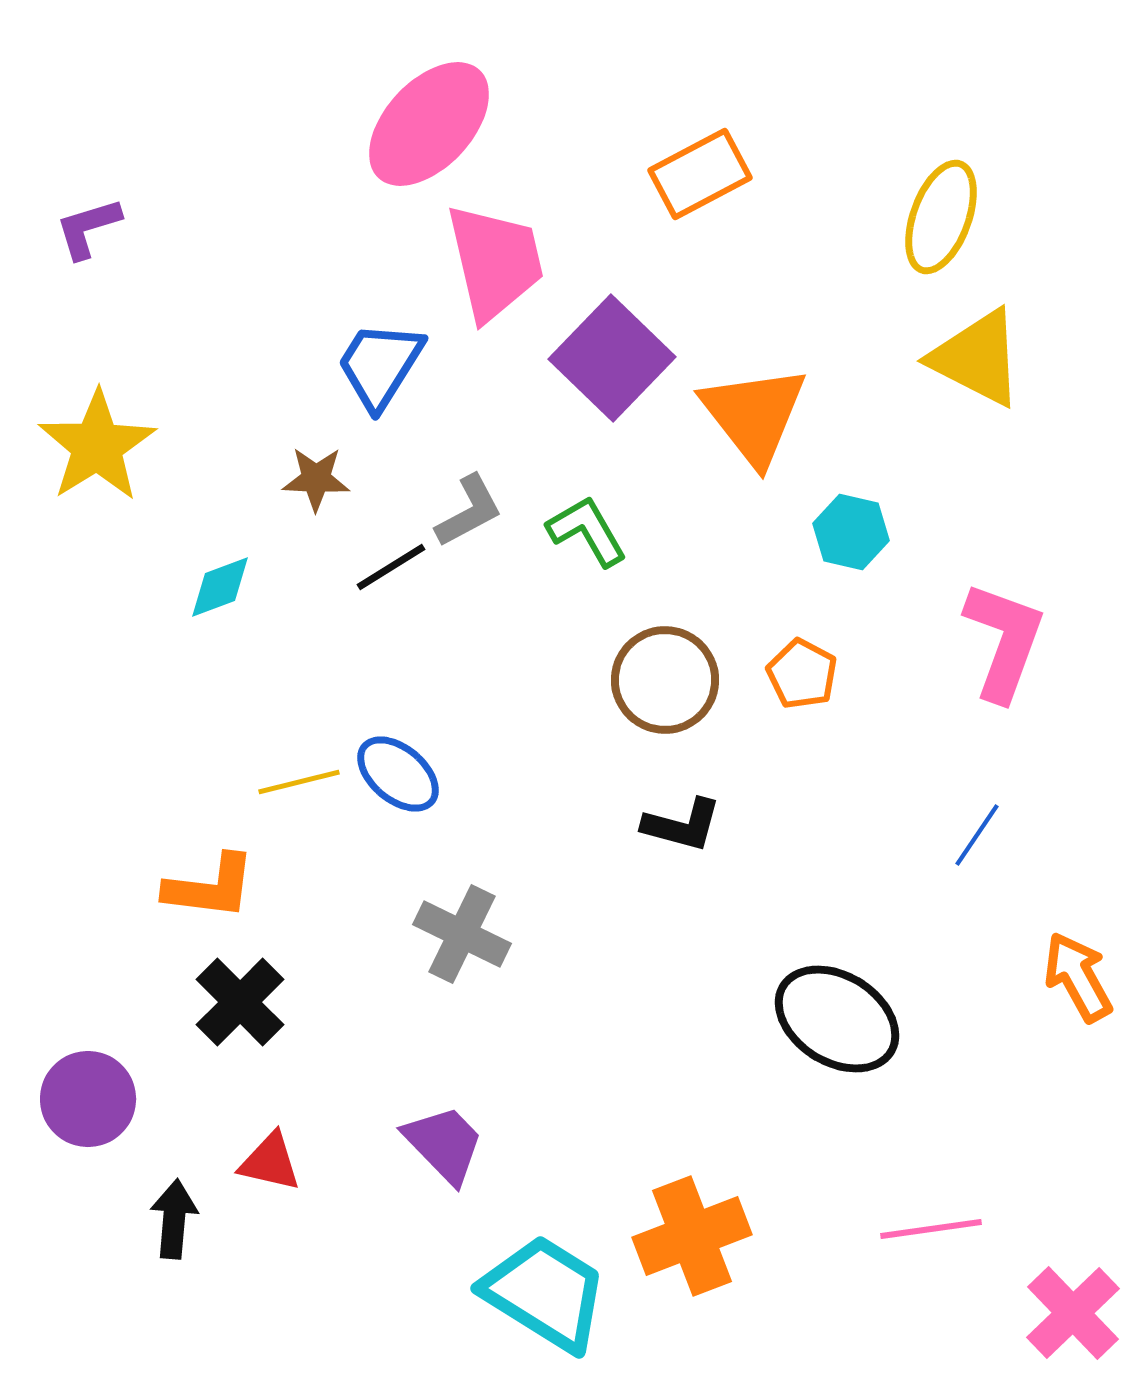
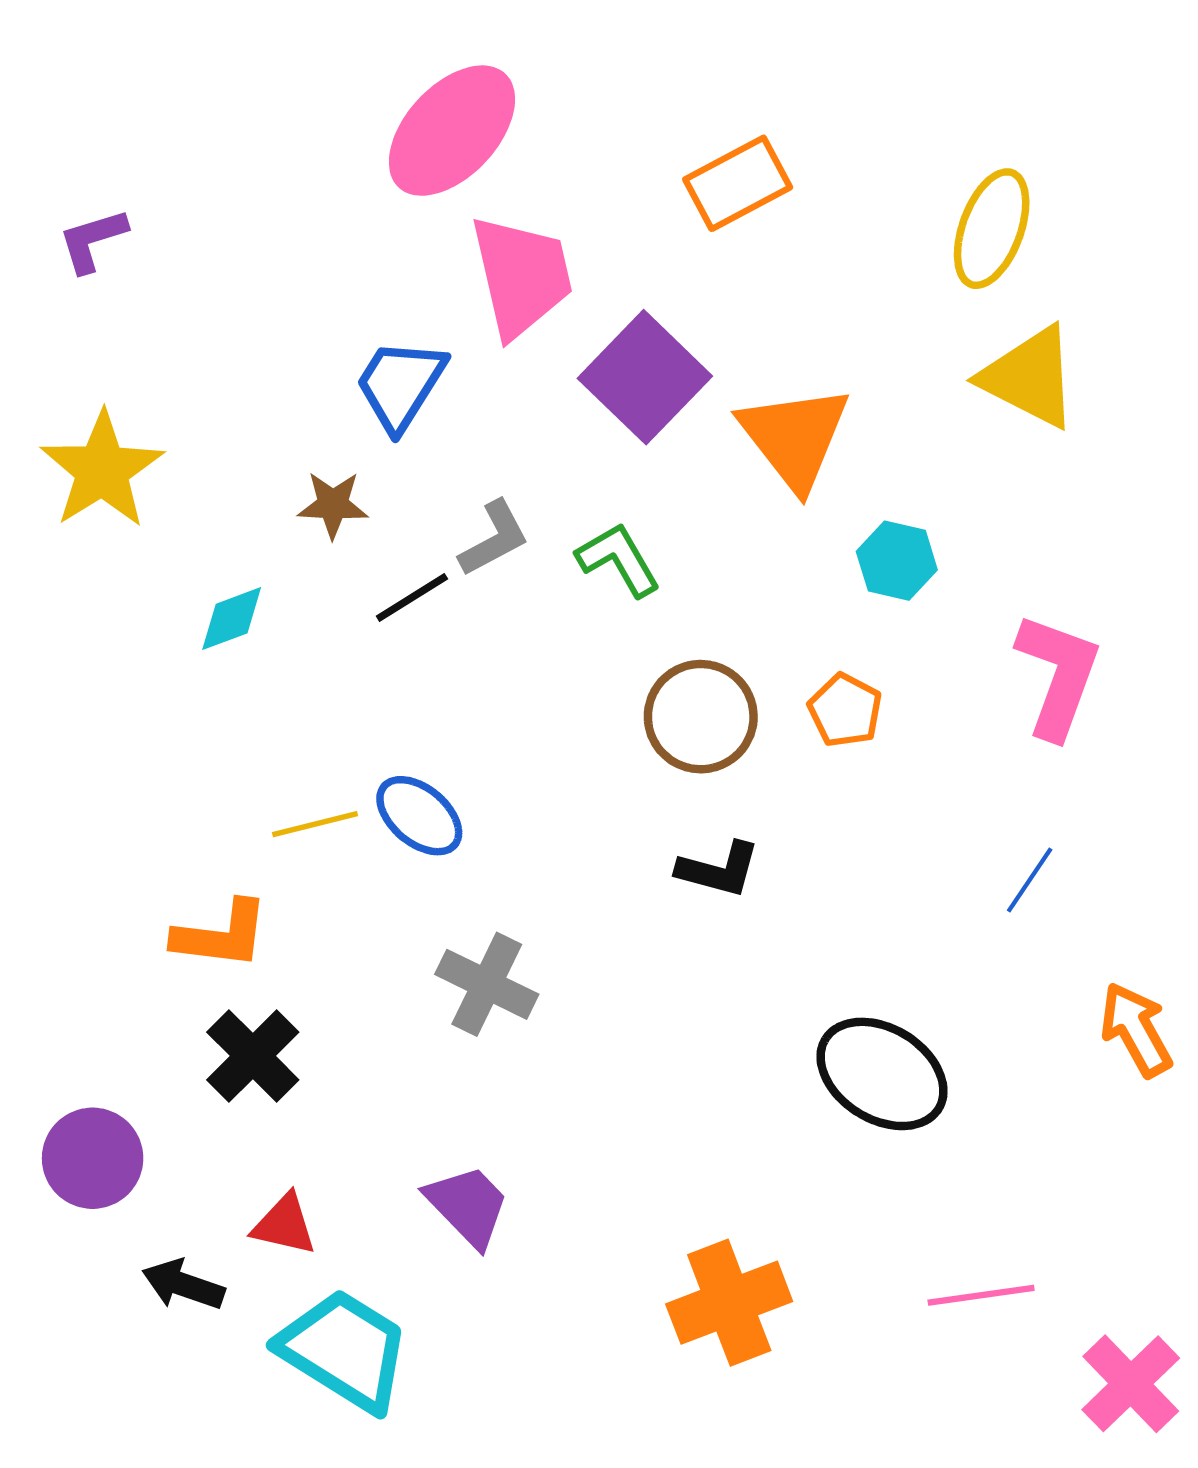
black arrow: (174, 1219) -> (183, 1285), turned -76
cyan trapezoid: (545, 1293) -> (344, 1350), moved

